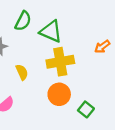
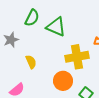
yellow cross: (60, 62) -> (77, 57), moved

